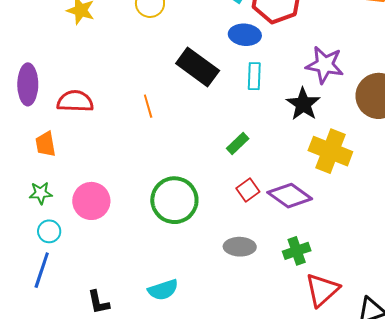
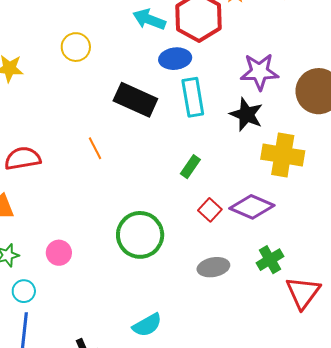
cyan rectangle: (254, 76) -> (193, 97), size x1.4
pink circle: (91, 201) -> (59, 253), size x0.7

